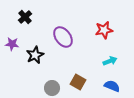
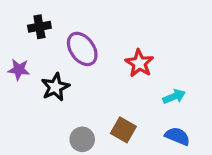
black cross: (25, 17) -> (39, 27), turned 32
red star: (104, 30) -> (139, 63), moved, turned -30
purple ellipse: (63, 37) -> (82, 49), moved

